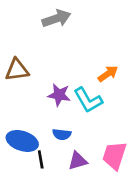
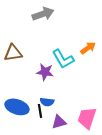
orange arrow: (108, 74) -> (88, 48), moved
cyan L-shape: (88, 100) -> (63, 59), moved
black line: (41, 159) -> (40, 111), moved

